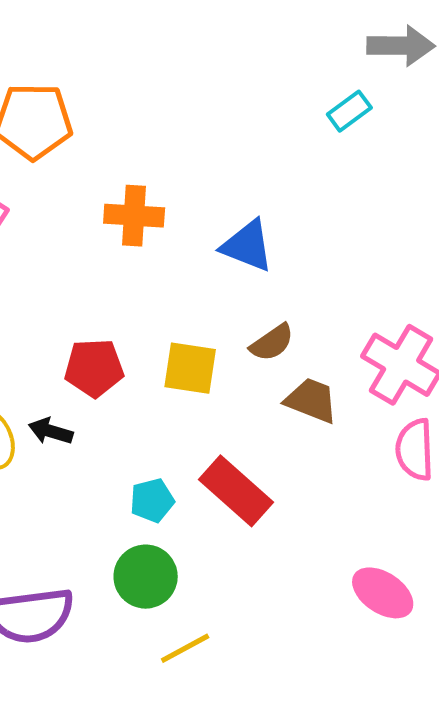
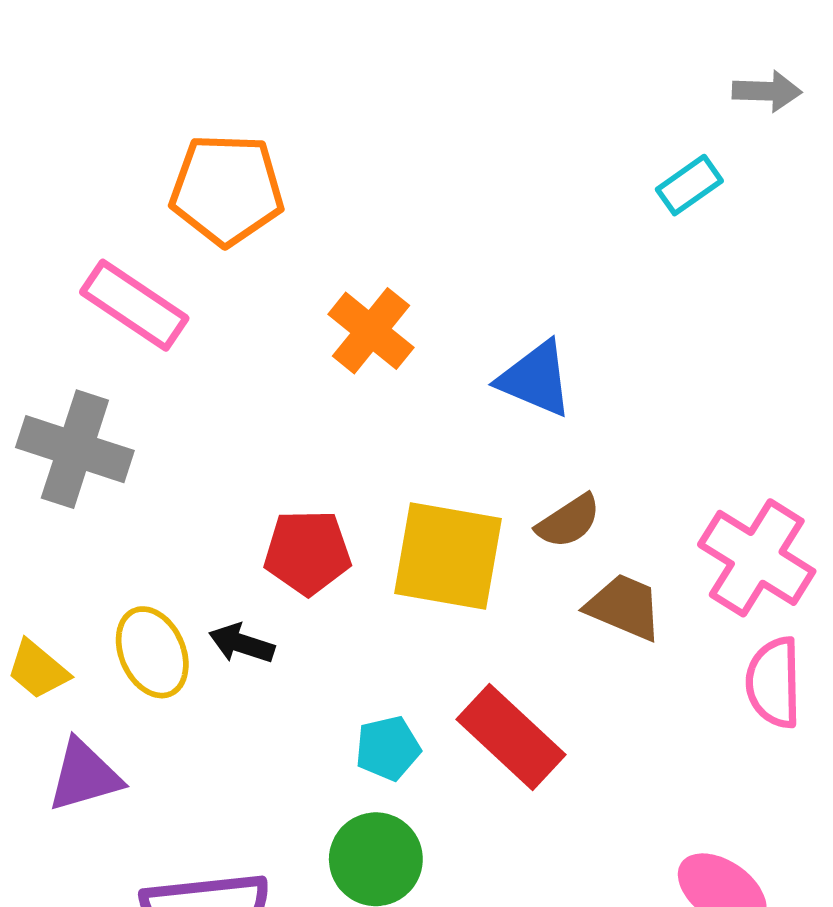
gray arrow: (401, 46) -> (767, 91), size x0.7
orange cross: (134, 216) -> (371, 331), turned 34
yellow square: (190, 368) -> (448, 556), size x1.4

